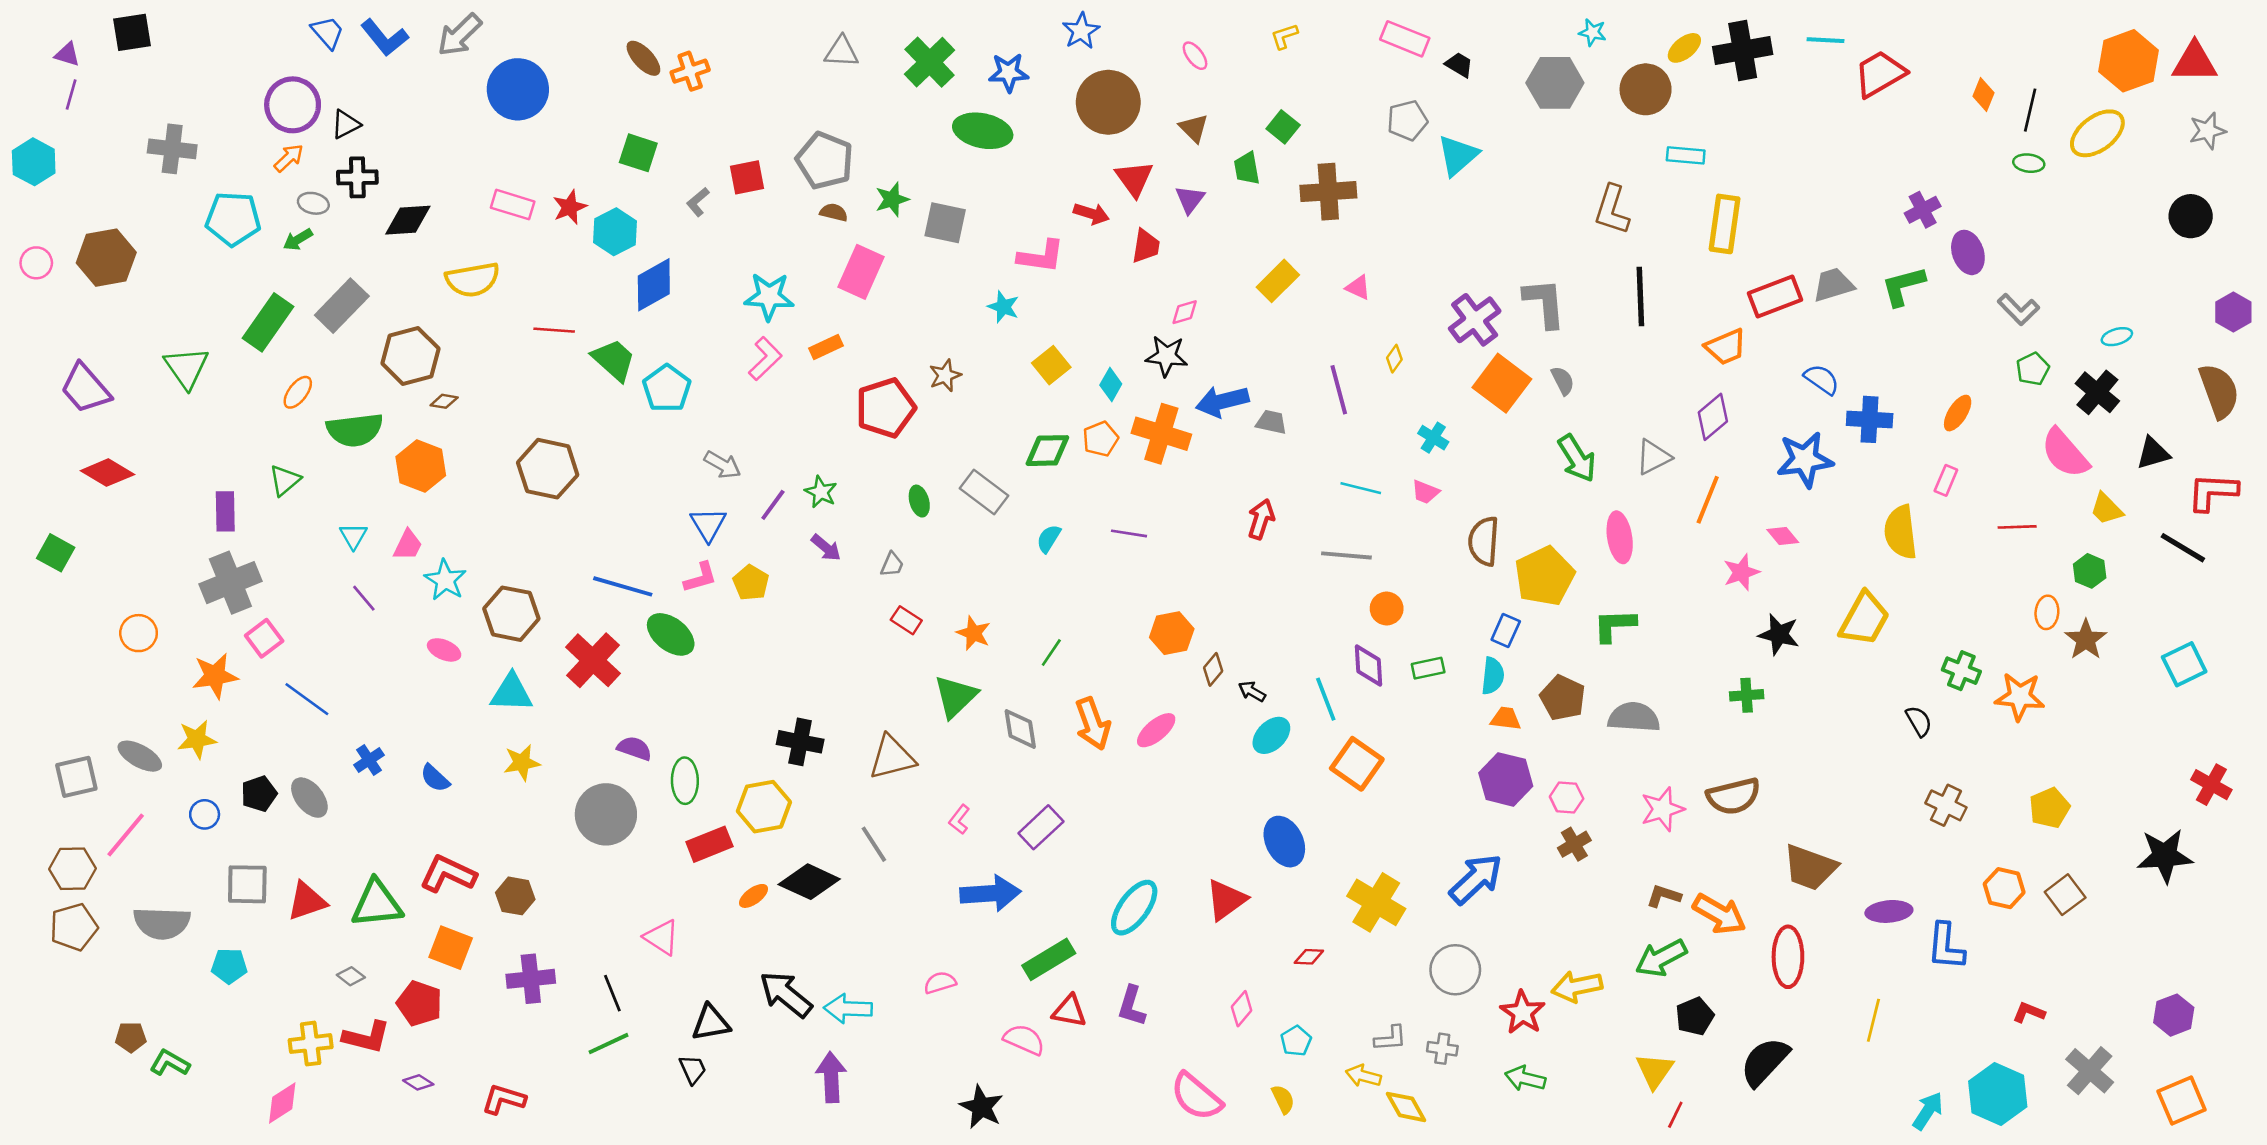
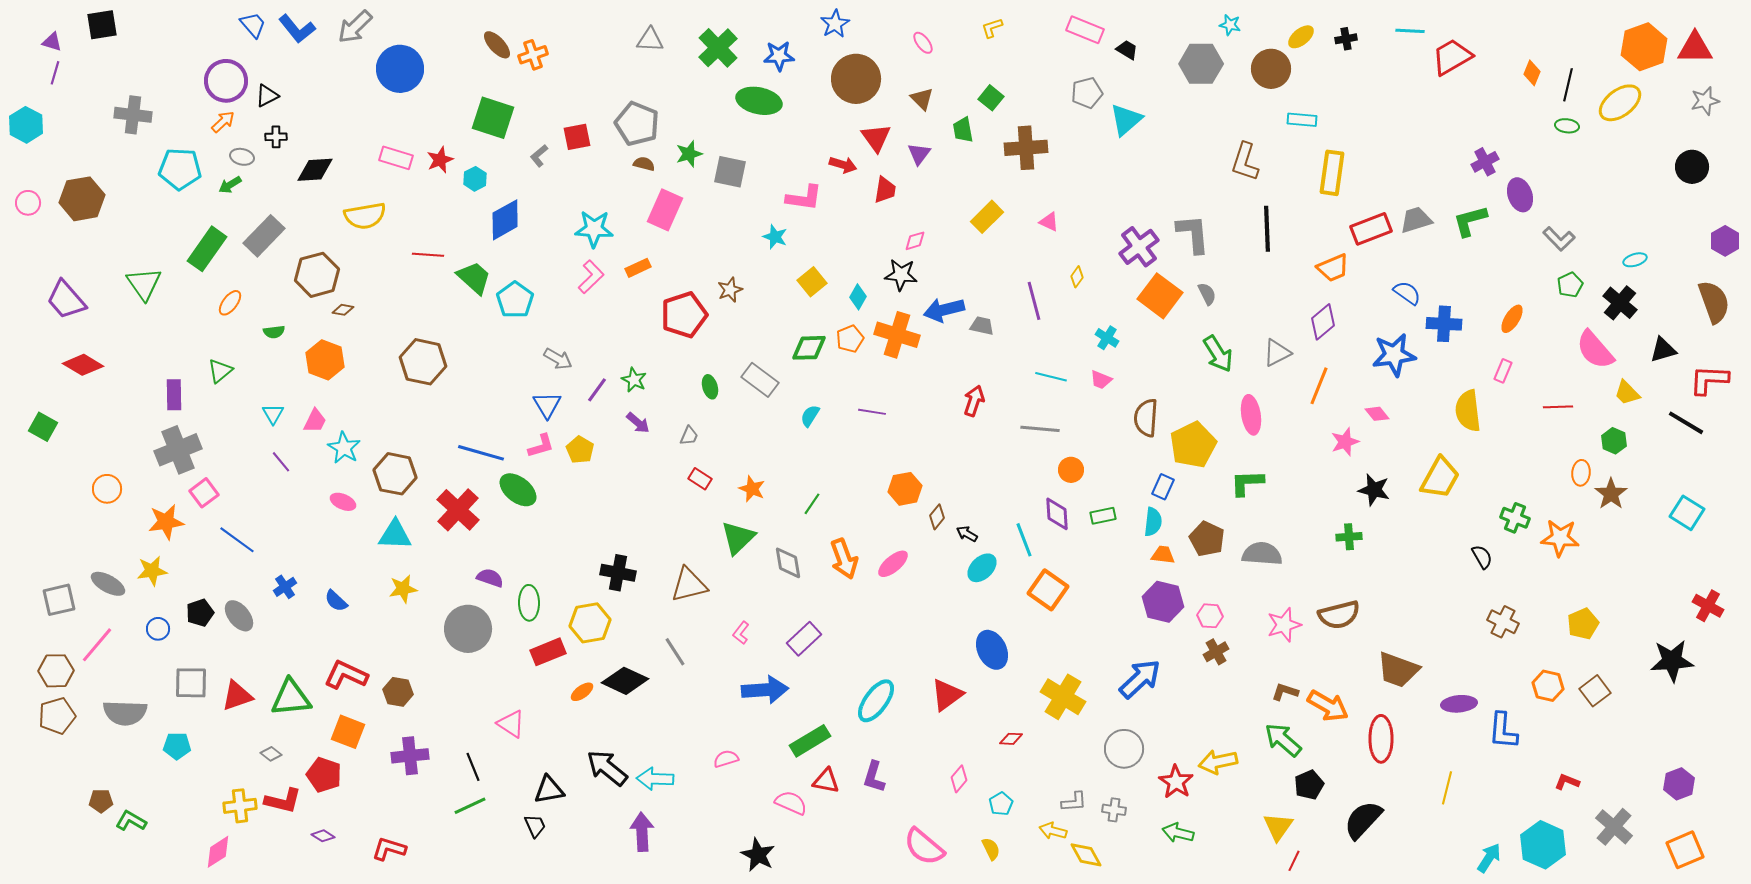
black cross: (1743, 50) -> (1346, 39), size x0.5
green square: (638, 153) -> (493, 118), size x1.4
black cross: (357, 177) -> (276, 137), size x0.7
cyan hexagon: (615, 232) -> (475, 179), size x0.7
green semicircle: (355, 430) -> (274, 332), size x0.5
cyan square: (2184, 664) -> (1687, 513), turned -32
green arrow: (1661, 958) -> (1283, 740), turned 69

